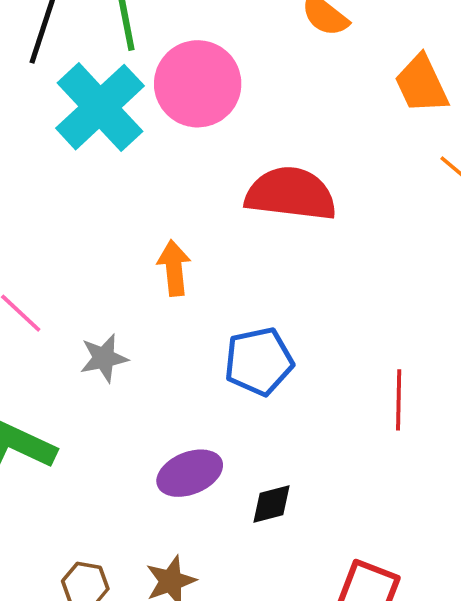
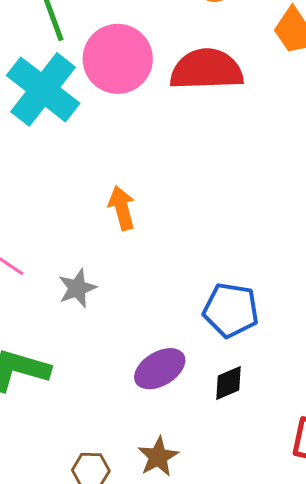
red semicircle: (291, 194) -> (207, 70), moved
blue pentagon: (259, 361) -> (231, 310), moved, turned 30

